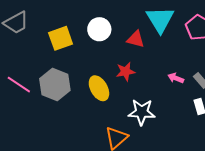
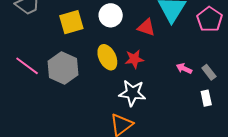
yellow ellipse: (99, 88) -> (107, 57), moved
white star: (142, 112) -> (132, 93), moved

